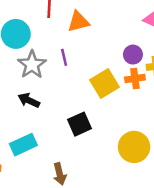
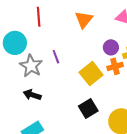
orange triangle: (78, 22) -> (84, 20), moved, turned -30
black square: (80, 124) -> (88, 109), moved

